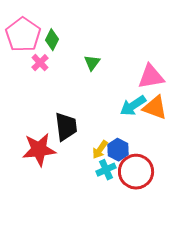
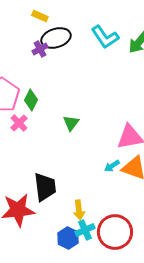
cyan arrow: (133, 106) -> (112, 166), size x0.6
yellow arrow: (100, 150) -> (79, 210), turned -42
blue hexagon: (118, 150) -> (68, 238), moved

